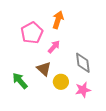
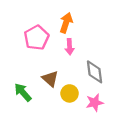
pink arrow: (54, 47) -> (70, 47), moved, turned 136

